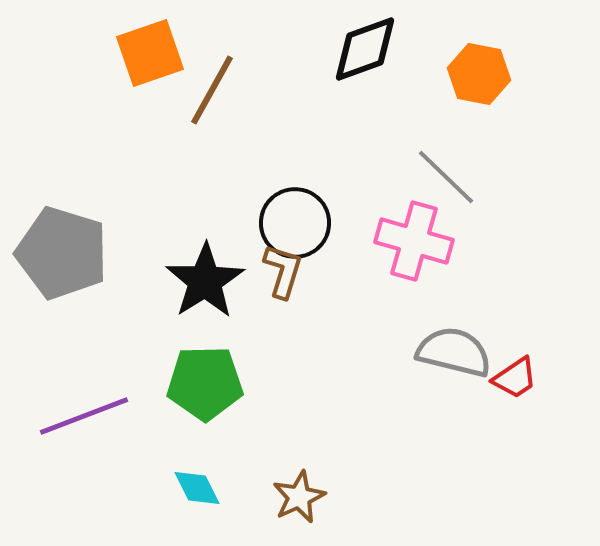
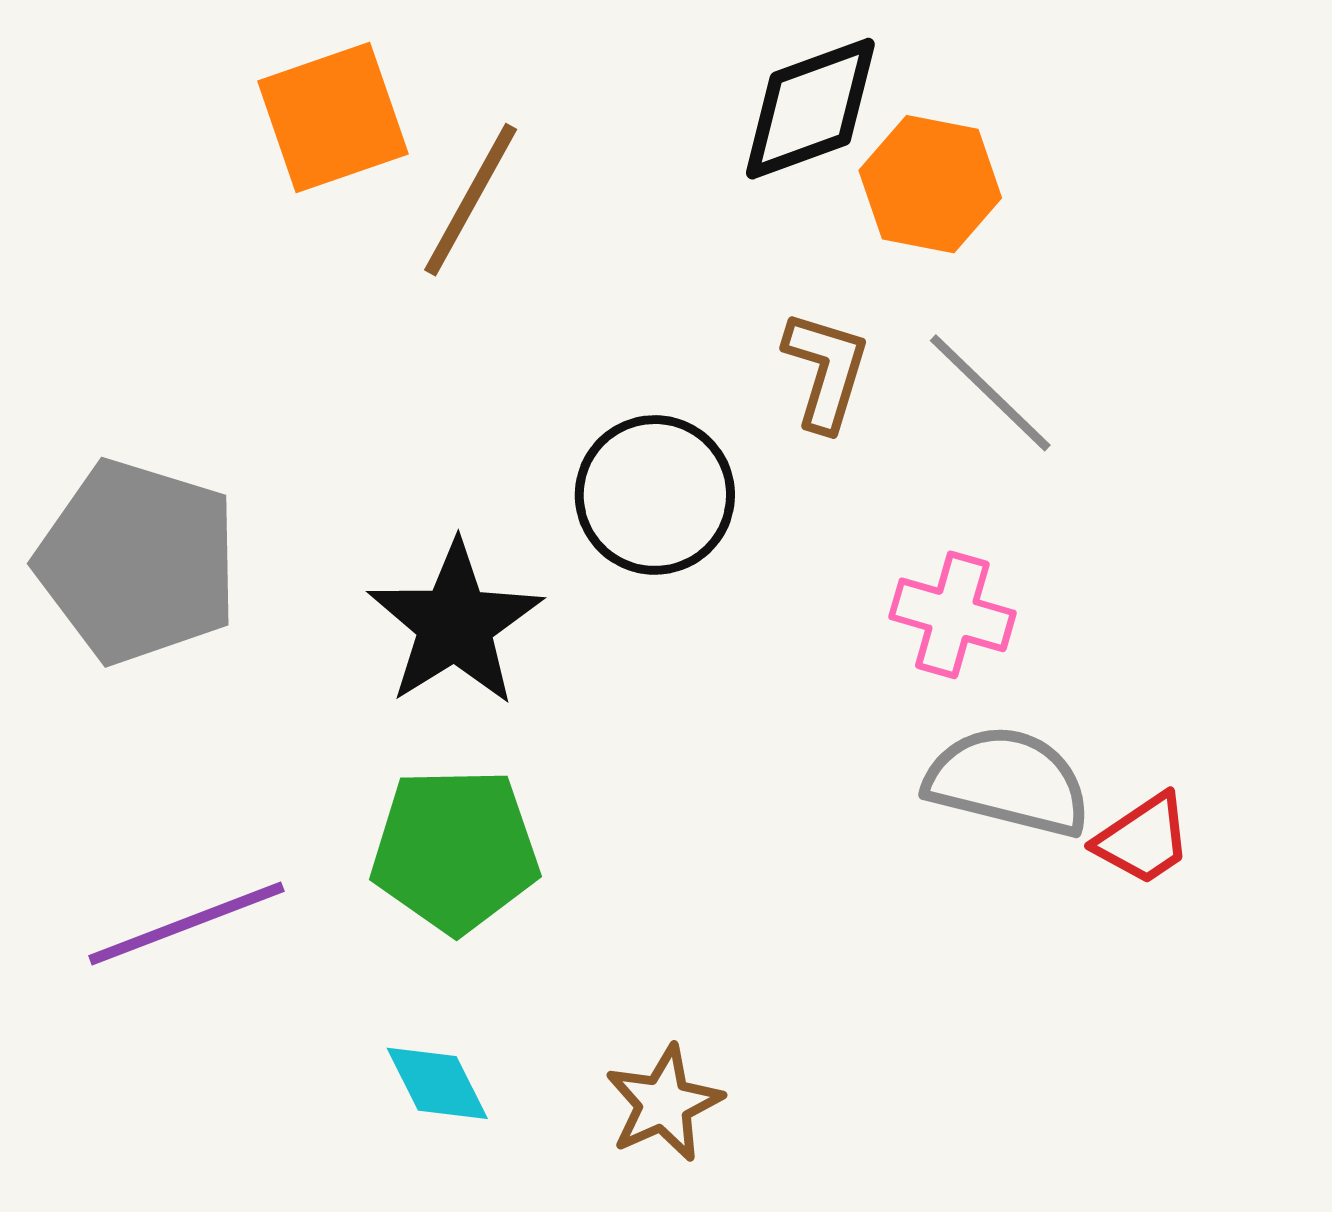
orange hexagon: (479, 74) -> (930, 184), moved
pink cross: (414, 241) -> (952, 615), moved, size x0.7
brown L-shape: (283, 271) -> (826, 371), moved

